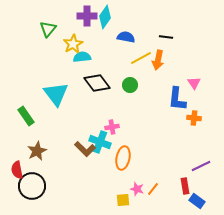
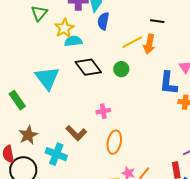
blue semicircle: (126, 37) -> (103, 21), moved, turned -90
cyan cross: (100, 142) -> (56, 154), moved

